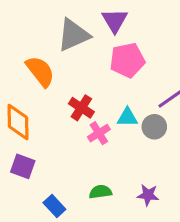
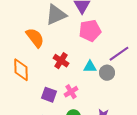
pink cross: (99, 133) -> (71, 92), moved
purple square: (23, 166) -> (49, 95), moved

